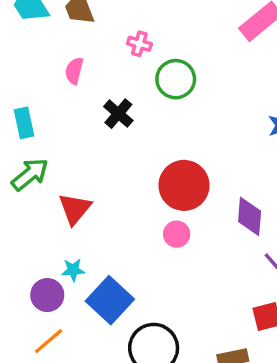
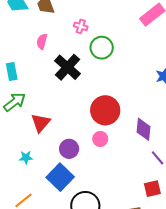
black cross: (118, 114) -> (67, 67), size x1.5
cyan star: (73, 270) -> (26, 157), moved
purple circle: (47, 295) -> (69, 149), moved

